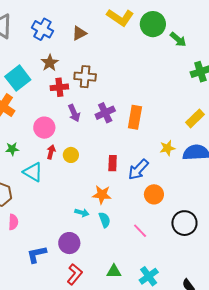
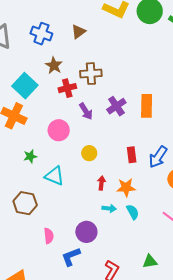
red arrow: (51, 152) -> (101, 183), moved
pink semicircle: (13, 222) -> (49, 236), moved
purple circle: (69, 243) -> (86, 232), moved

